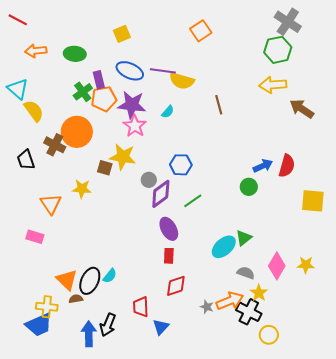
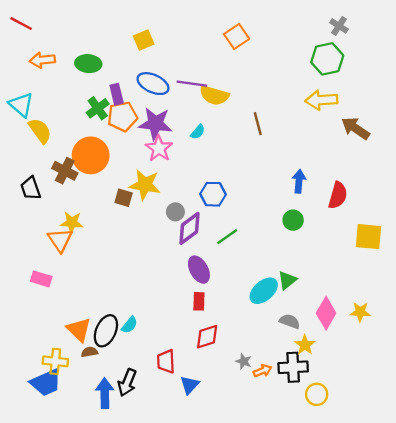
gray cross: (288, 22) -> (339, 26), size x0.6
blue arrow: (263, 166) -> (299, 181), moved, turned -60
yellow star: (82, 189) -> (72, 222), moved
orange arrow: (230, 301) -> (262, 371), moved, size x0.6
black cross: (249, 312) -> (293, 367), turned -30

